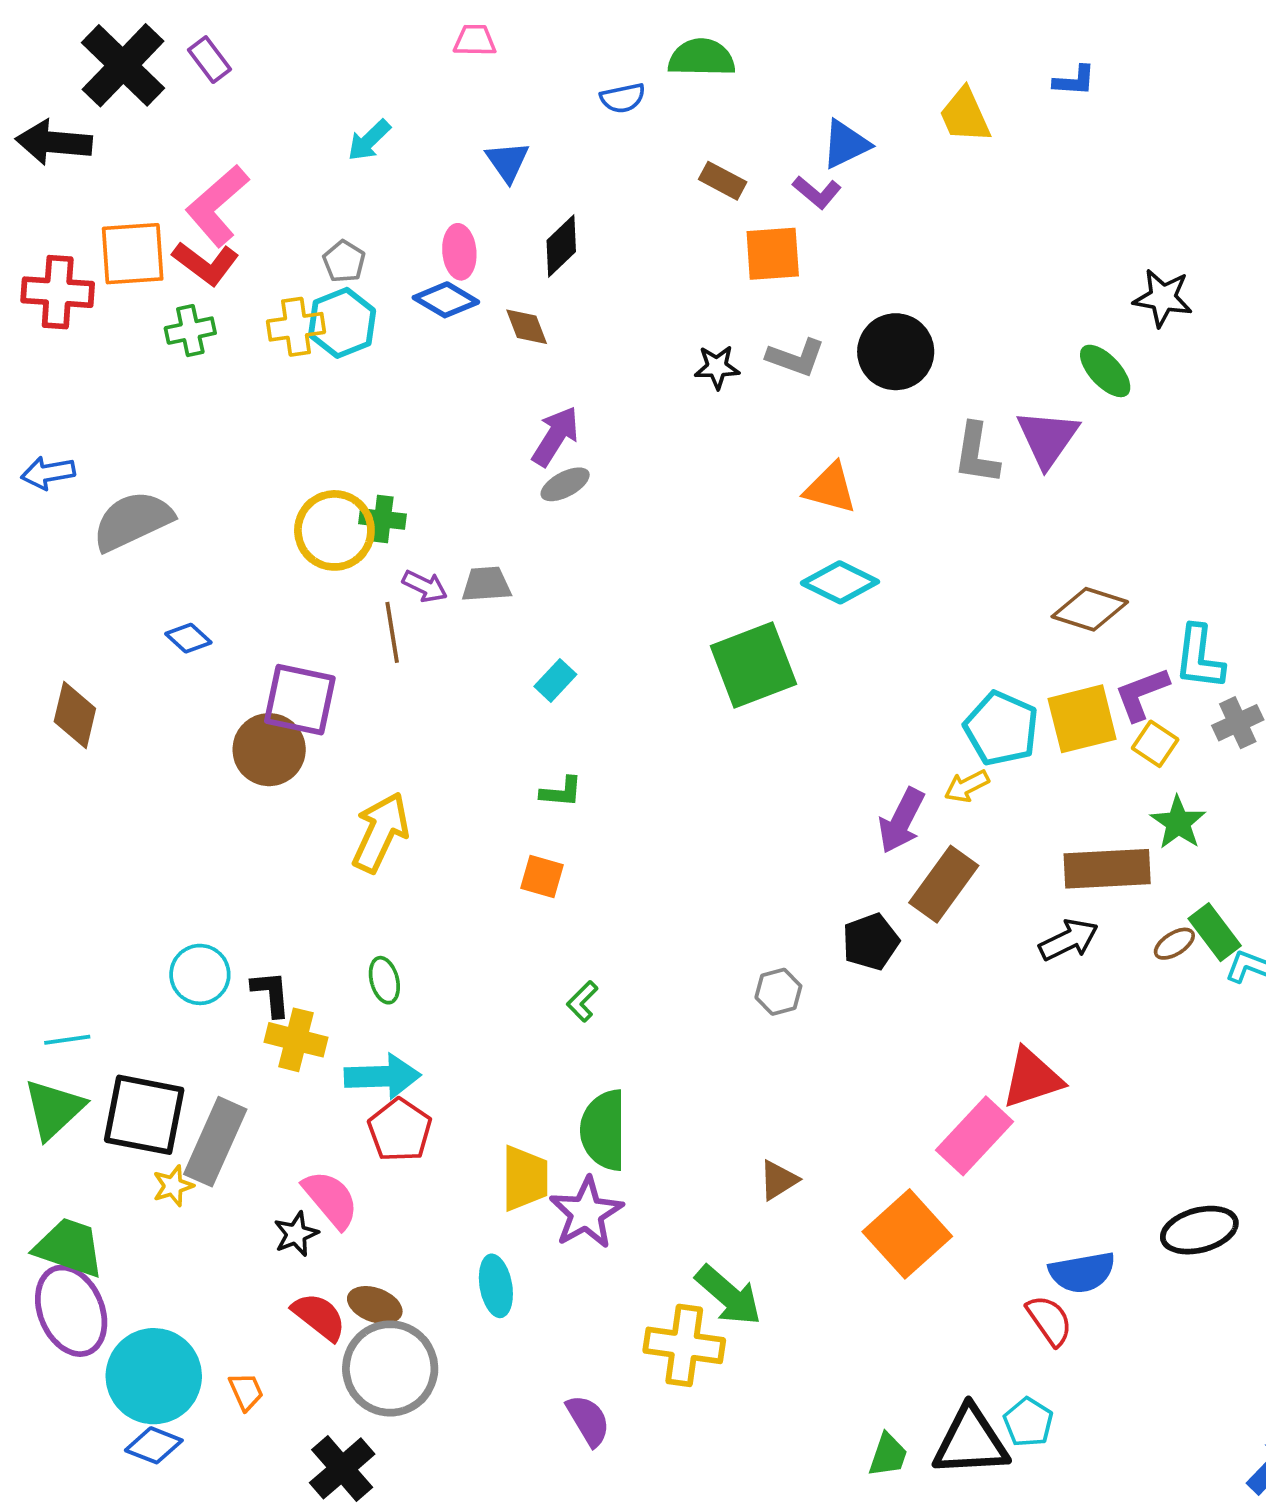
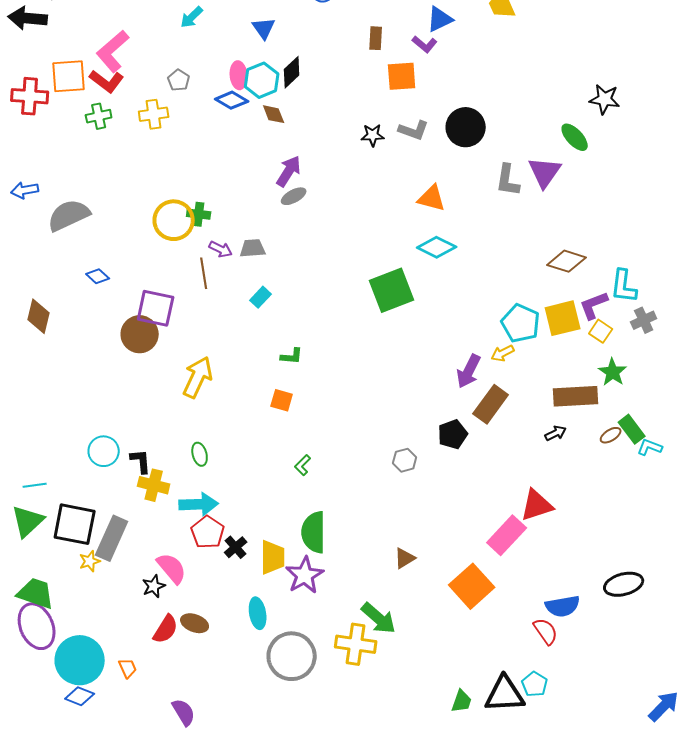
brown rectangle: (723, 181) -> (376, 38), turned 65
cyan hexagon: (342, 323) -> (262, 80), moved
cyan rectangle: (555, 680) -> (261, 297), moved
black arrow: (1069, 940) -> (556, 433), size x0.7
red semicircle: (319, 1317) -> (166, 629), turned 84
gray circle: (390, 1368) -> (292, 656), moved
purple semicircle: (588, 1420) -> (184, 712), moved
black cross: (342, 1468) -> (236, 547), moved, size x0.7

